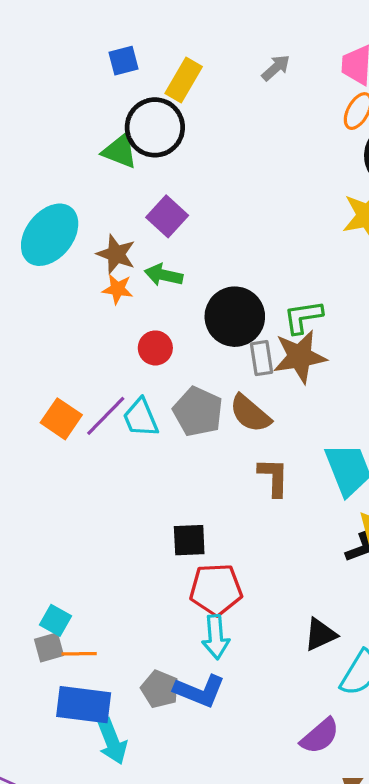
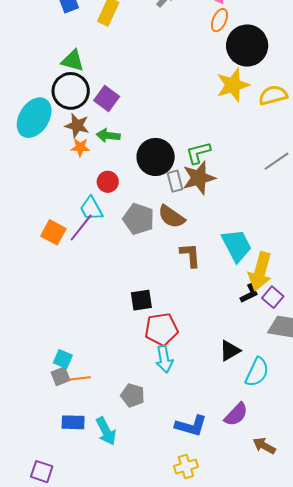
black circle: (155, 127) -> (71, 91), moved
cyan trapezoid: (141, 418) -> (91, 209), moved
blue L-shape: (200, 691) -> (191, 426), moved
blue rectangle: (84, 705) -> (73, 422), moved, size x0.7

